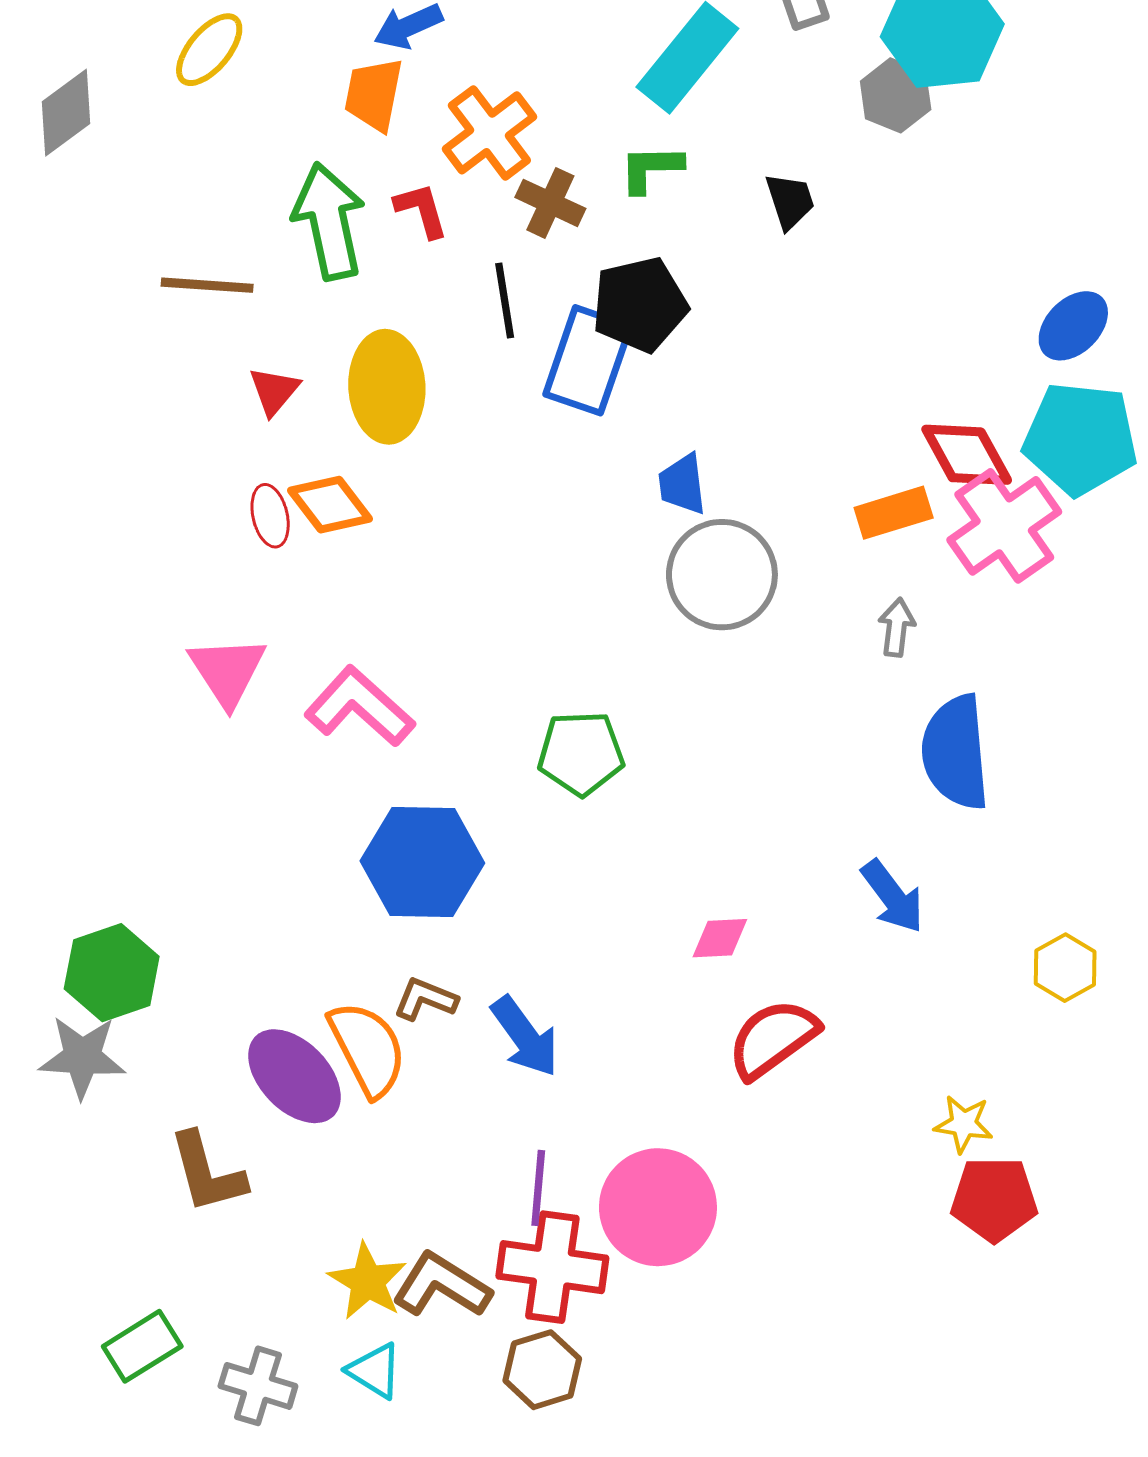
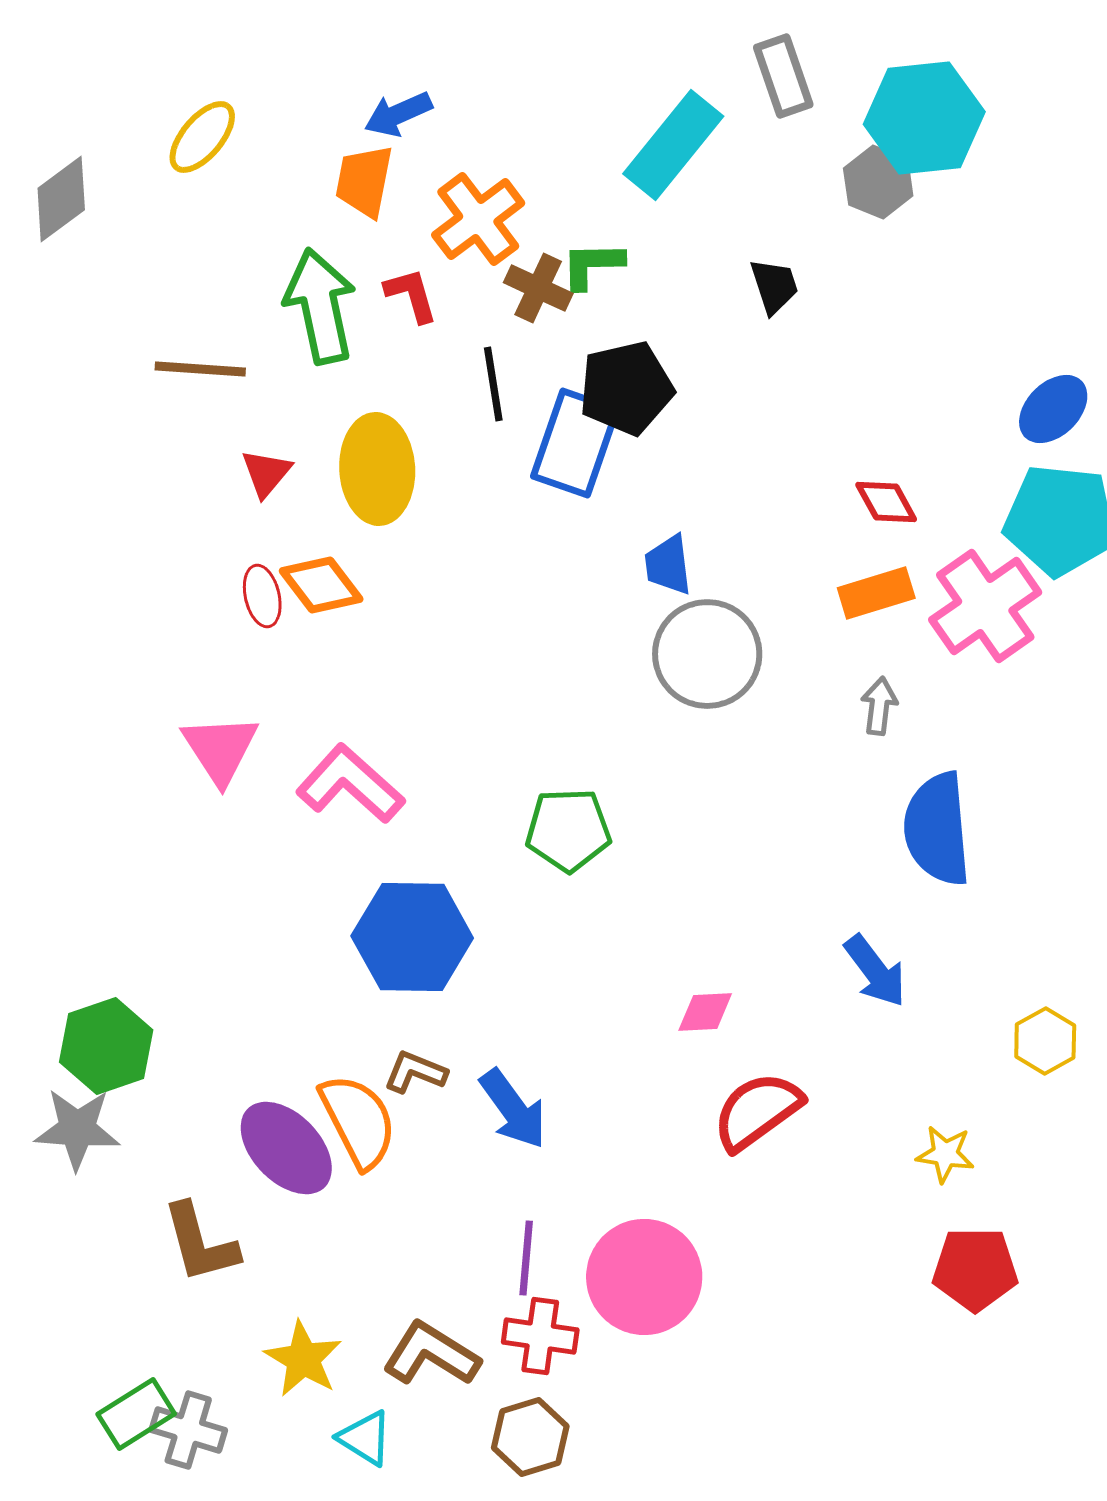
green L-shape: (651, 168) -> (592, 265), moved
red diamond: (967, 455) -> (886, 502), moved, size x0.7
yellow star: (964, 1124) -> (945, 1154), moved
red cross: (552, 1267) -> (540, 1336), size x0.7
yellow star: (368, 1281) -> (303, 1359), moved
gray cross: (258, 1386) -> (188, 1430), moved

